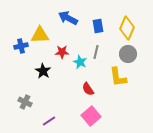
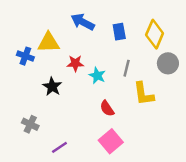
blue cross: (21, 46) -> (25, 56), turned 32
gray line: (96, 52) -> (127, 68), moved
gray circle: (128, 54) -> (168, 63), moved

